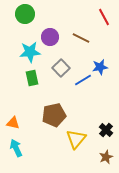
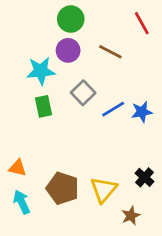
green circle: (25, 14) -> (71, 19), moved
blue star: (100, 67) -> (142, 112), moved
brown pentagon: (54, 115) -> (63, 188), moved, turned 30
brown star: (106, 157) -> (131, 216), moved

